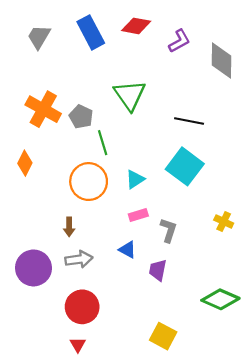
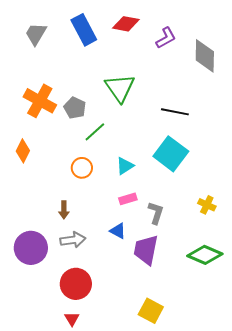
green line: (103, 143) -> (95, 132), turned 65
orange circle: (89, 182) -> (82, 168), size x0.6
purple trapezoid: (158, 270) -> (146, 250), size x1.5
green diamond: (220, 299) -> (205, 255), moved

